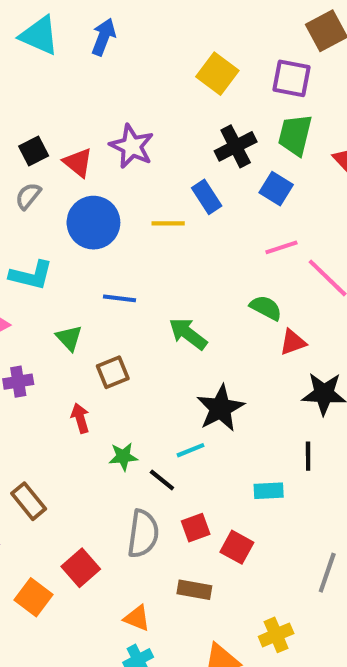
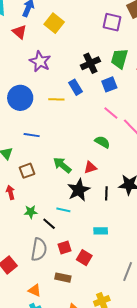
yellow square: (217, 74) -> (54, 23), moved
purple square: (292, 78) -> (112, 22), moved
red triangle: (78, 163) -> (19, 32), moved
blue square: (276, 189) -> (109, 84), turned 35
pink line: (281, 247) -> (111, 113), turned 56
green arrow: (188, 334) -> (62, 165), moved
red triangle: (293, 342) -> (90, 167), moved
cyan line: (190, 450) -> (63, 210), turned 32
black line: (308, 456) -> (106, 193), moved

